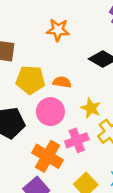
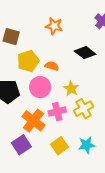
yellow pentagon: (30, 80) -> (28, 61), turned -30

